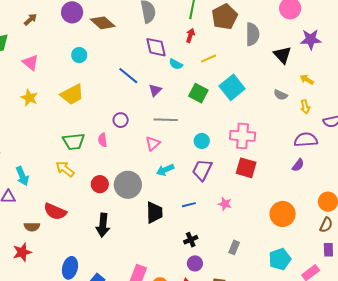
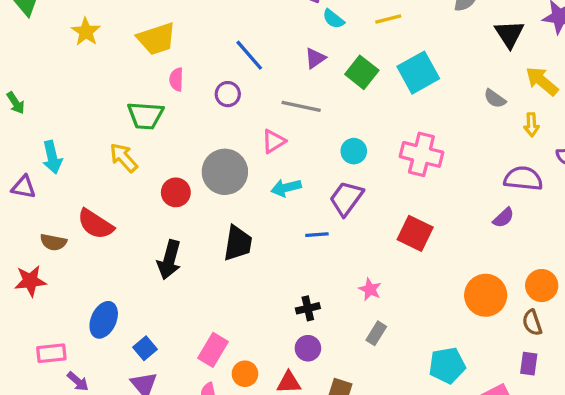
blue line: (128, 76) -> (249, 55), moved
yellow arrow: (307, 80) -> (542, 81), size x1.5
purple triangle: (155, 90) -> (315, 58), moved
pink semicircle: (103, 140) -> (176, 79), moved
red square: (246, 168) -> (415, 233), moved
gray circle: (128, 185) -> (225, 172), moved
pink star: (225, 204) -> (370, 289), moved
blue line: (189, 205) -> (317, 235), moved
black trapezoid: (154, 212) -> (238, 243), moved
orange circle: (283, 214) -> (486, 295), moved
brown semicircle: (326, 225) -> (532, 323), turned 126

